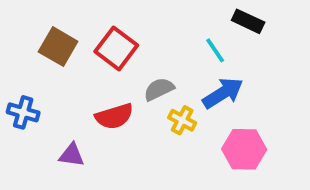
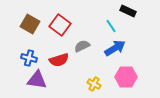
blue cross: (23, 112) -> (29, 58), moved
yellow cross: (182, 120) -> (94, 84), moved
purple triangle: (72, 155) -> (37, 80), size x1.5

